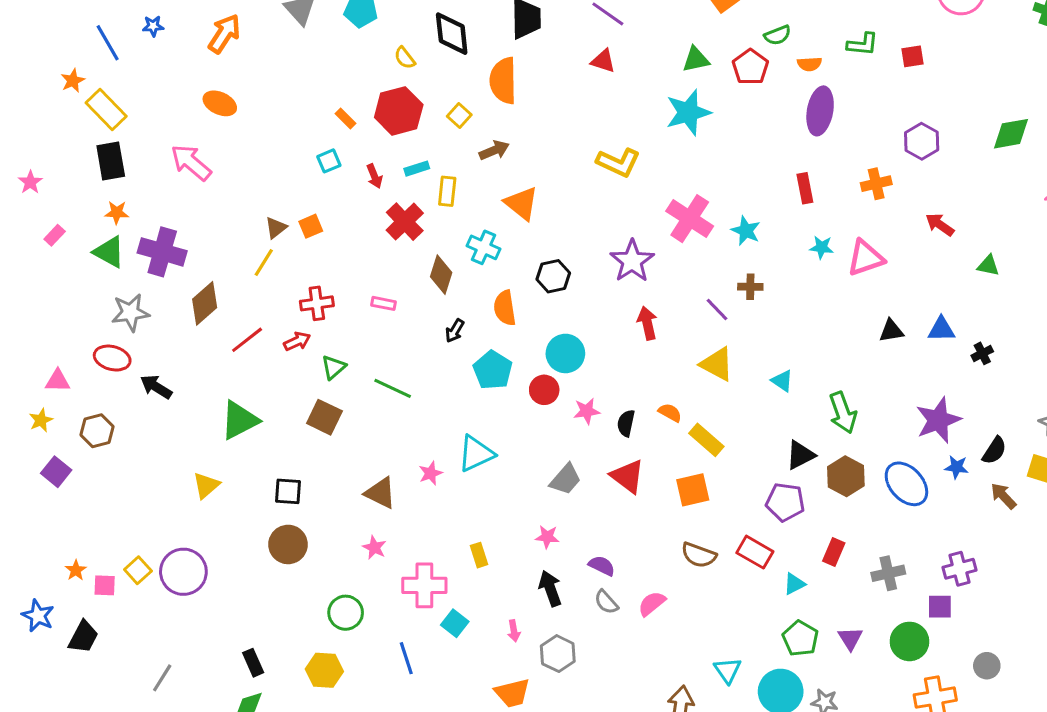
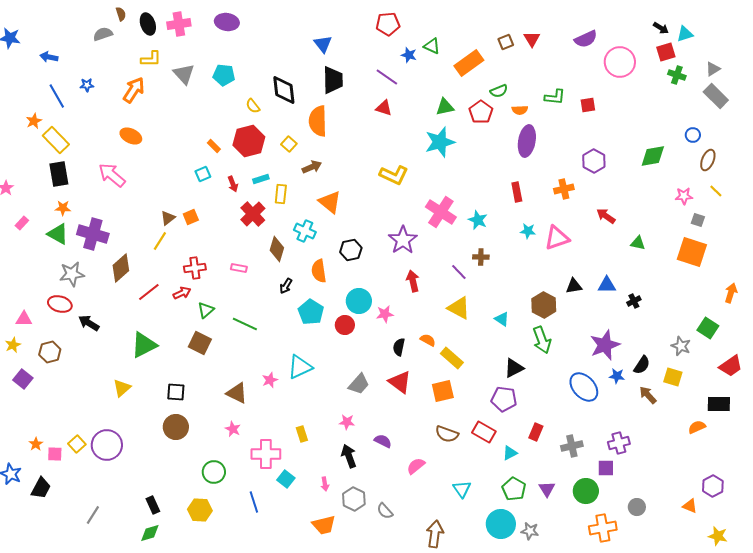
pink star: (587, 411) -> (385, 314), moved
brown hexagon: (846, 476) -> (544, 305), moved
gray semicircle: (606, 602) -> (385, 511), moved
cyan triangle: (728, 670) -> (462, 489), moved

